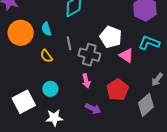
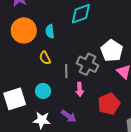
gray line: (69, 43) -> (66, 71), moved
purple arrow: (93, 109) -> (69, 116), moved

